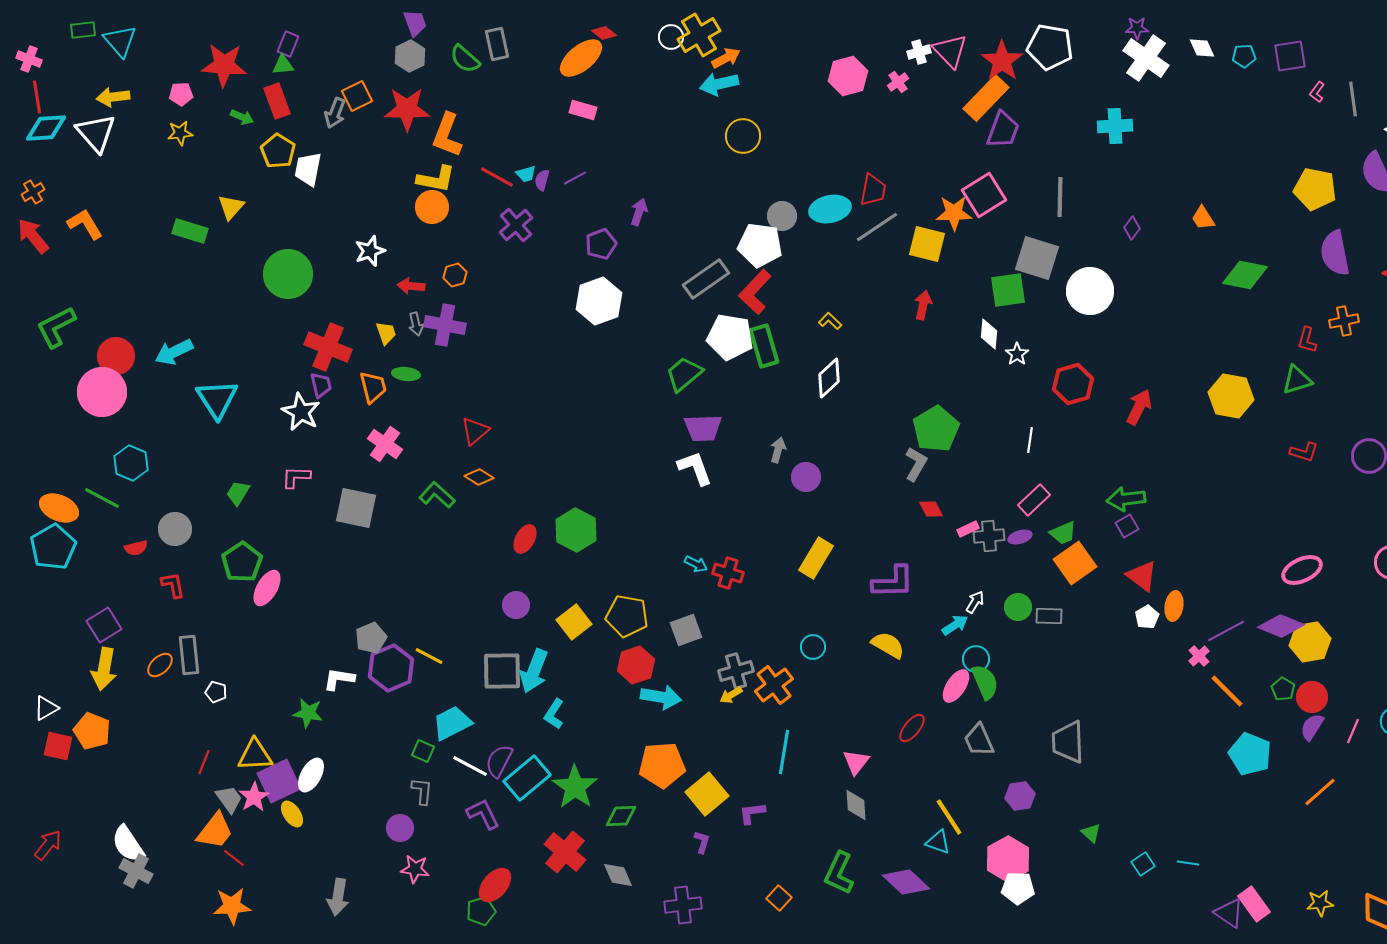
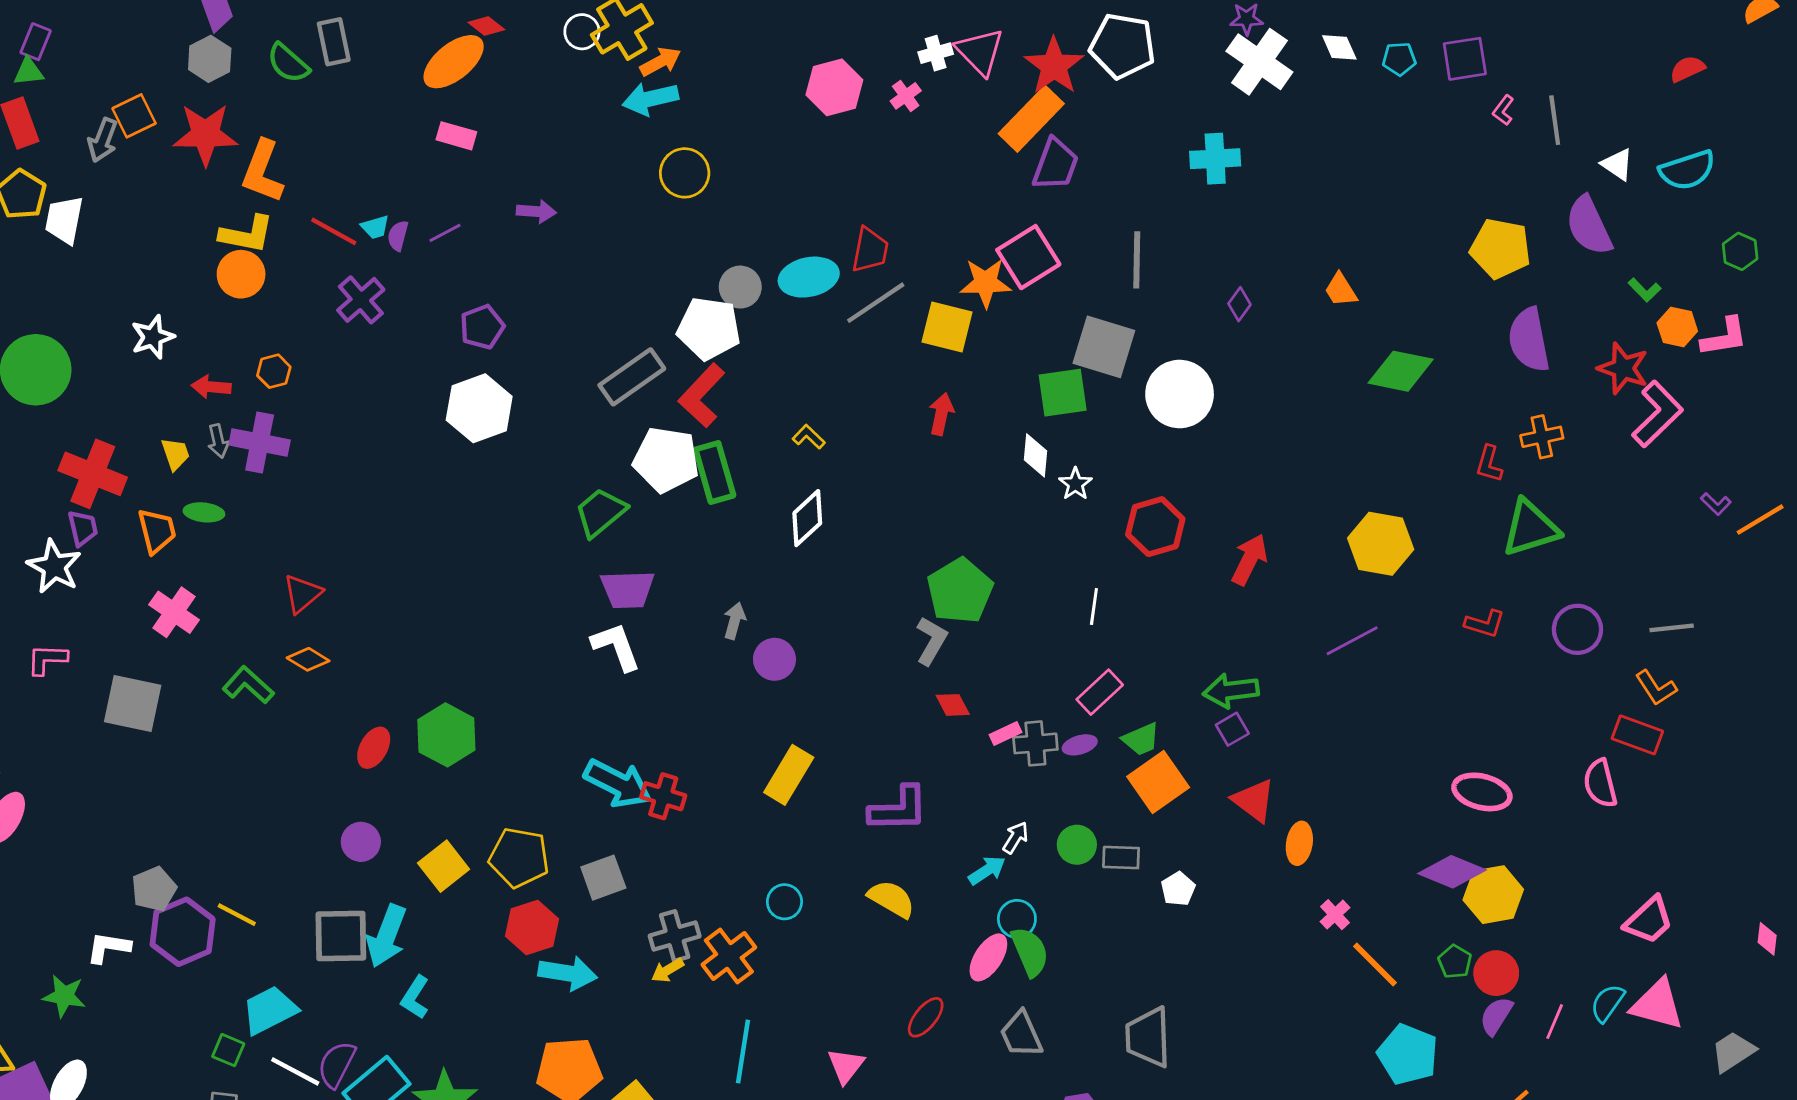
purple arrow: (639, 212) -> (536, 211), moved, turned 76
green triangle: (1297, 380) -> (1530, 528), moved, size x1.4
cyan arrow: (696, 564) -> (618, 783), size x2.0
pink ellipse: (1302, 570) -> (1482, 792), turned 39
white pentagon: (1147, 617) -> (1178, 889), moved
purple line: (1226, 631) -> (1352, 641), moved

